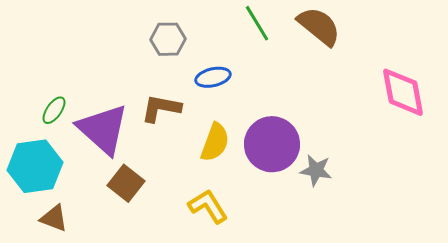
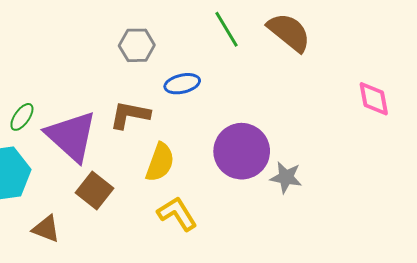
pink diamond: (403, 92) -> (374, 99), size x0.7
yellow semicircle: (215, 142) -> (160, 162), moved
brown triangle: (54, 218) -> (46, 229), moved

